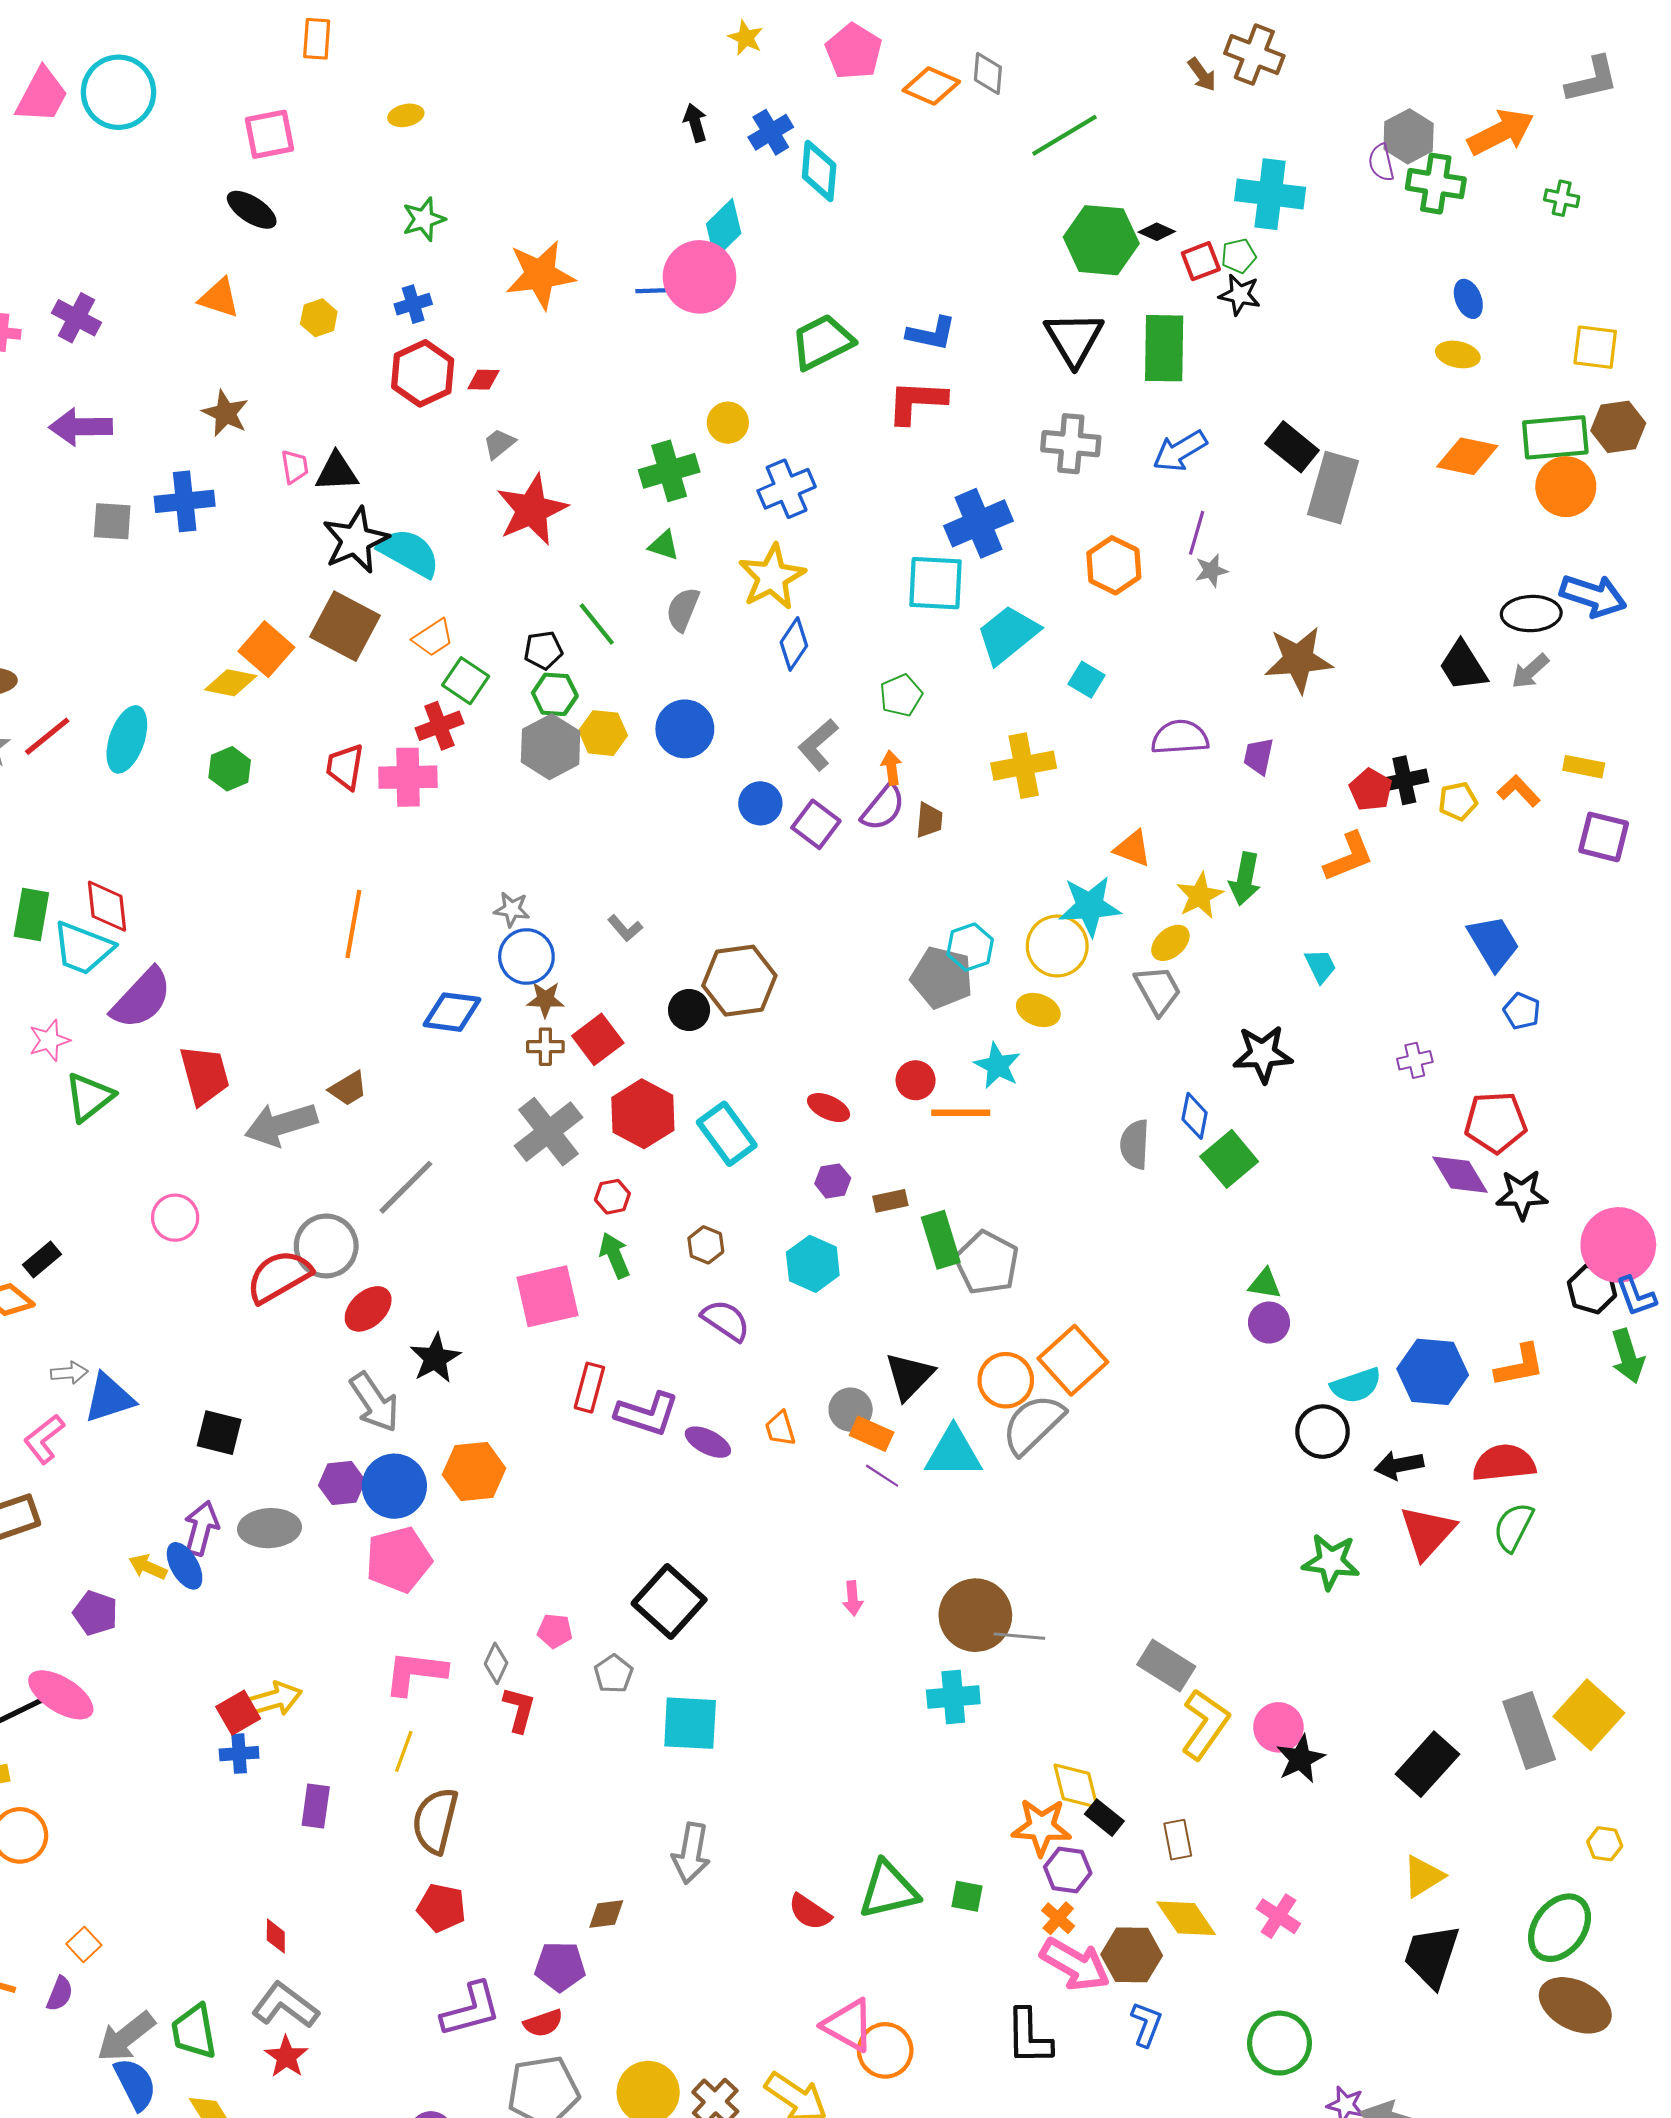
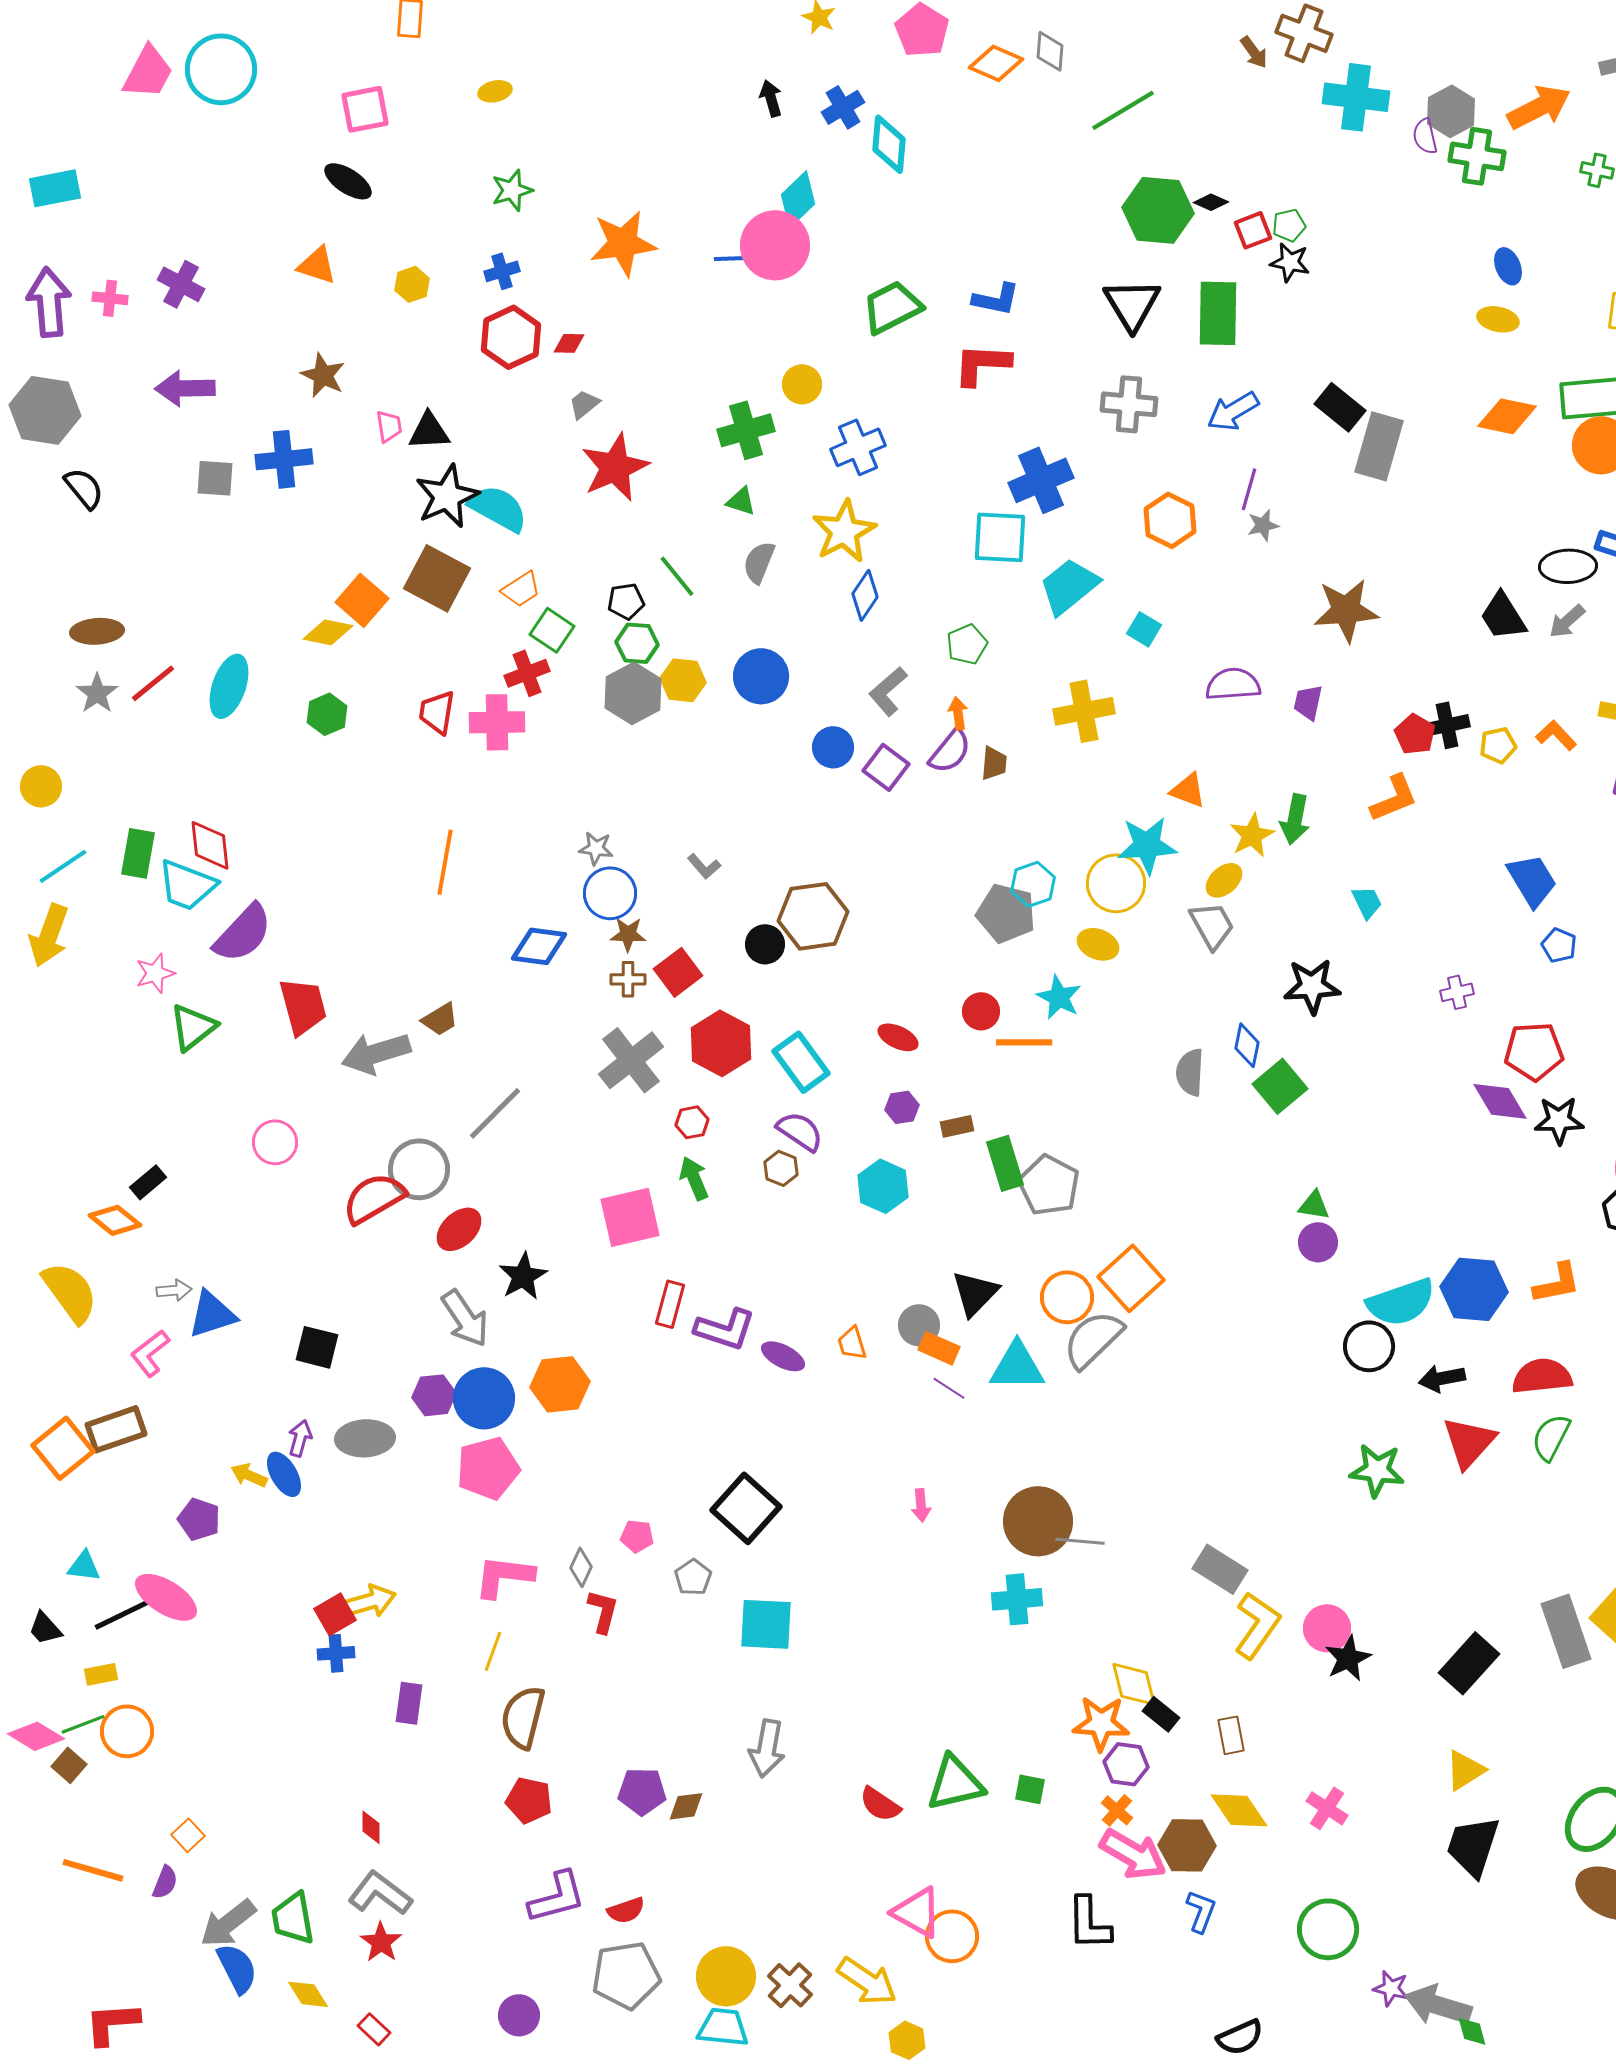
cyan cross: (1270, 194) -> (1356, 97), moved
purple semicircle: (726, 1320) -> (800, 1131), moved
cyan semicircle: (1356, 1385) -> (1401, 1302), size x1.4
purple arrow: (201, 1528) -> (300, 1438), size x0.7
purple pentagon: (560, 1966) -> (642, 1791), moved

